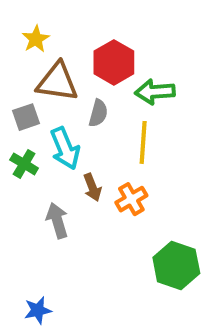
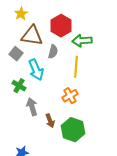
gray square: (26, 117) -> (16, 54), turned -32
green cross: (24, 164) -> (19, 86), moved
brown arrow: (92, 187) -> (50, 121), moved
green hexagon: (176, 265) -> (73, 130), moved

